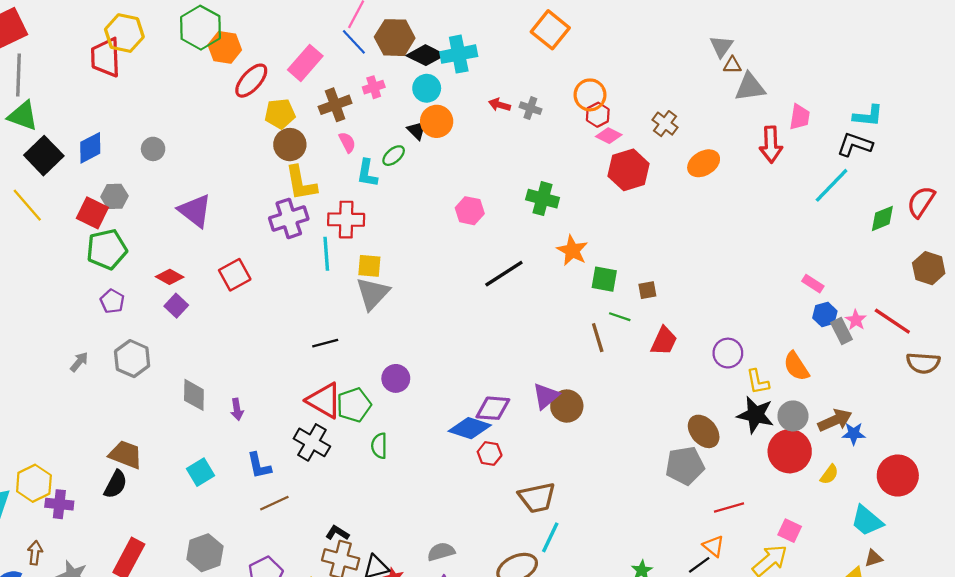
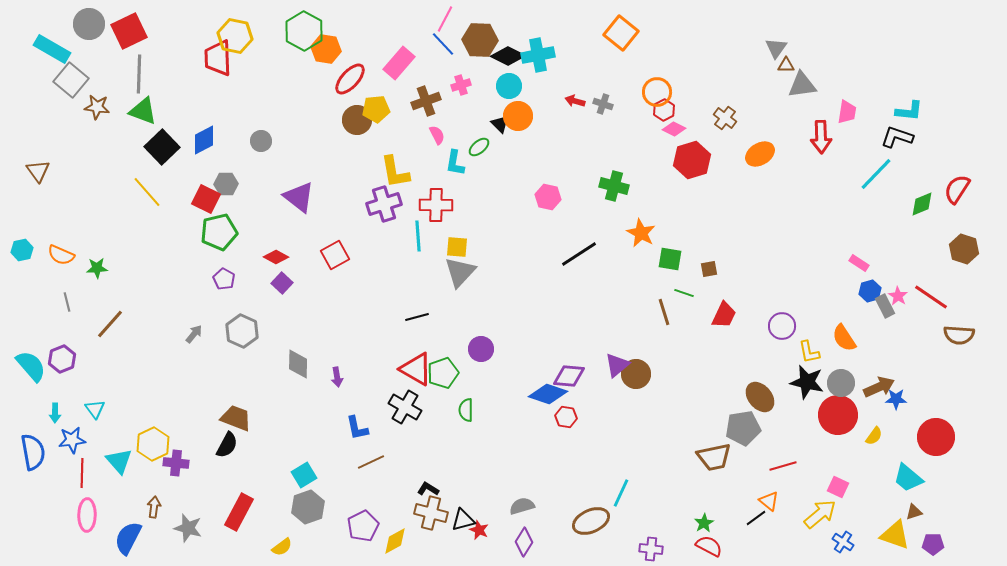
brown circle: (290, 145) -> (357, 120), moved
cyan square: (201, 472) -> (304, 475), moved
brown trapezoid: (537, 498) -> (714, 457), moved

